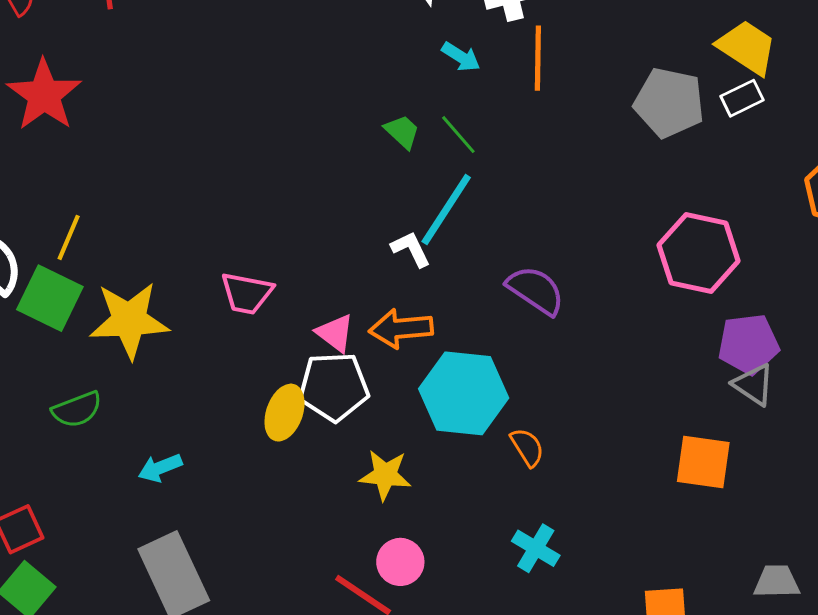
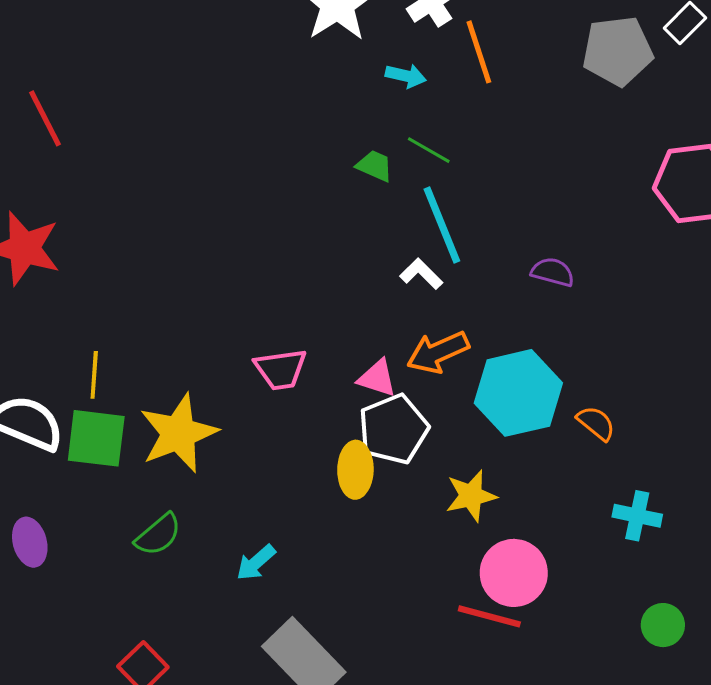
cyan line: (446, 210) -> (442, 225), turned -36
purple semicircle: (536, 290) -> (553, 272), size x0.7
pink circle: (400, 562) -> (514, 573), size x1.4

